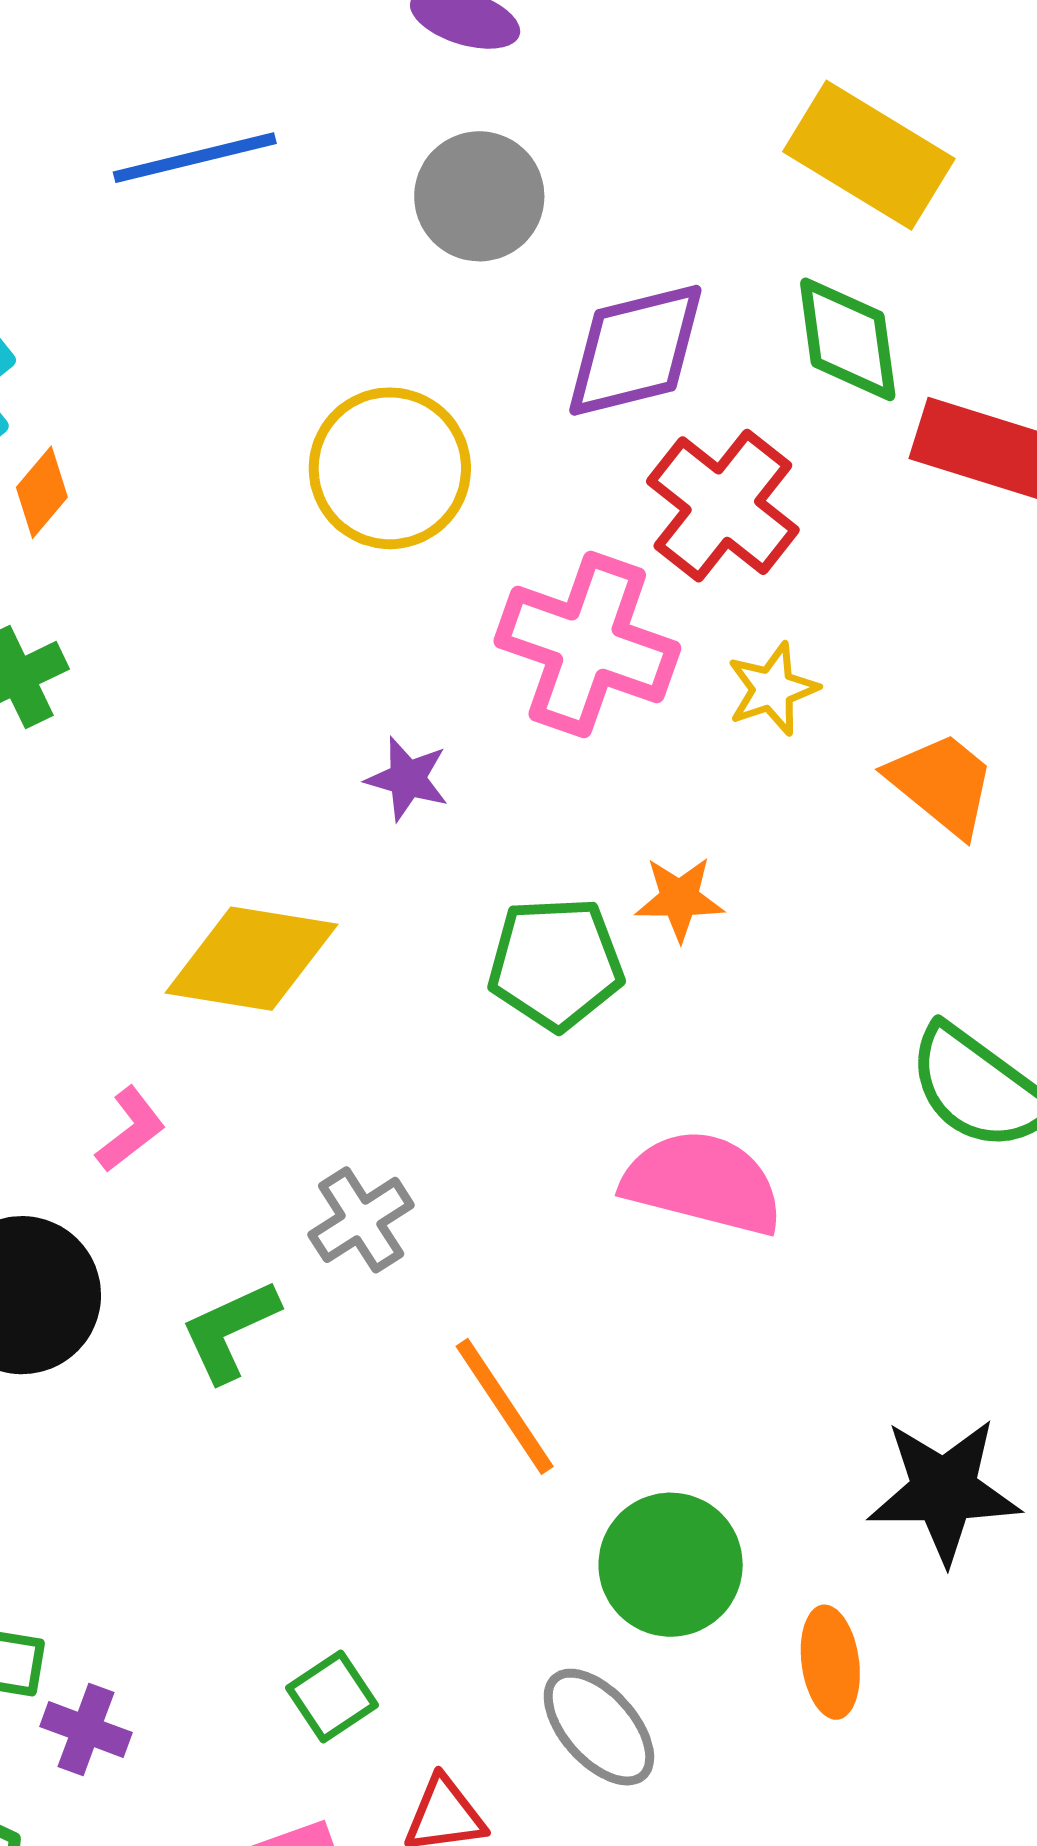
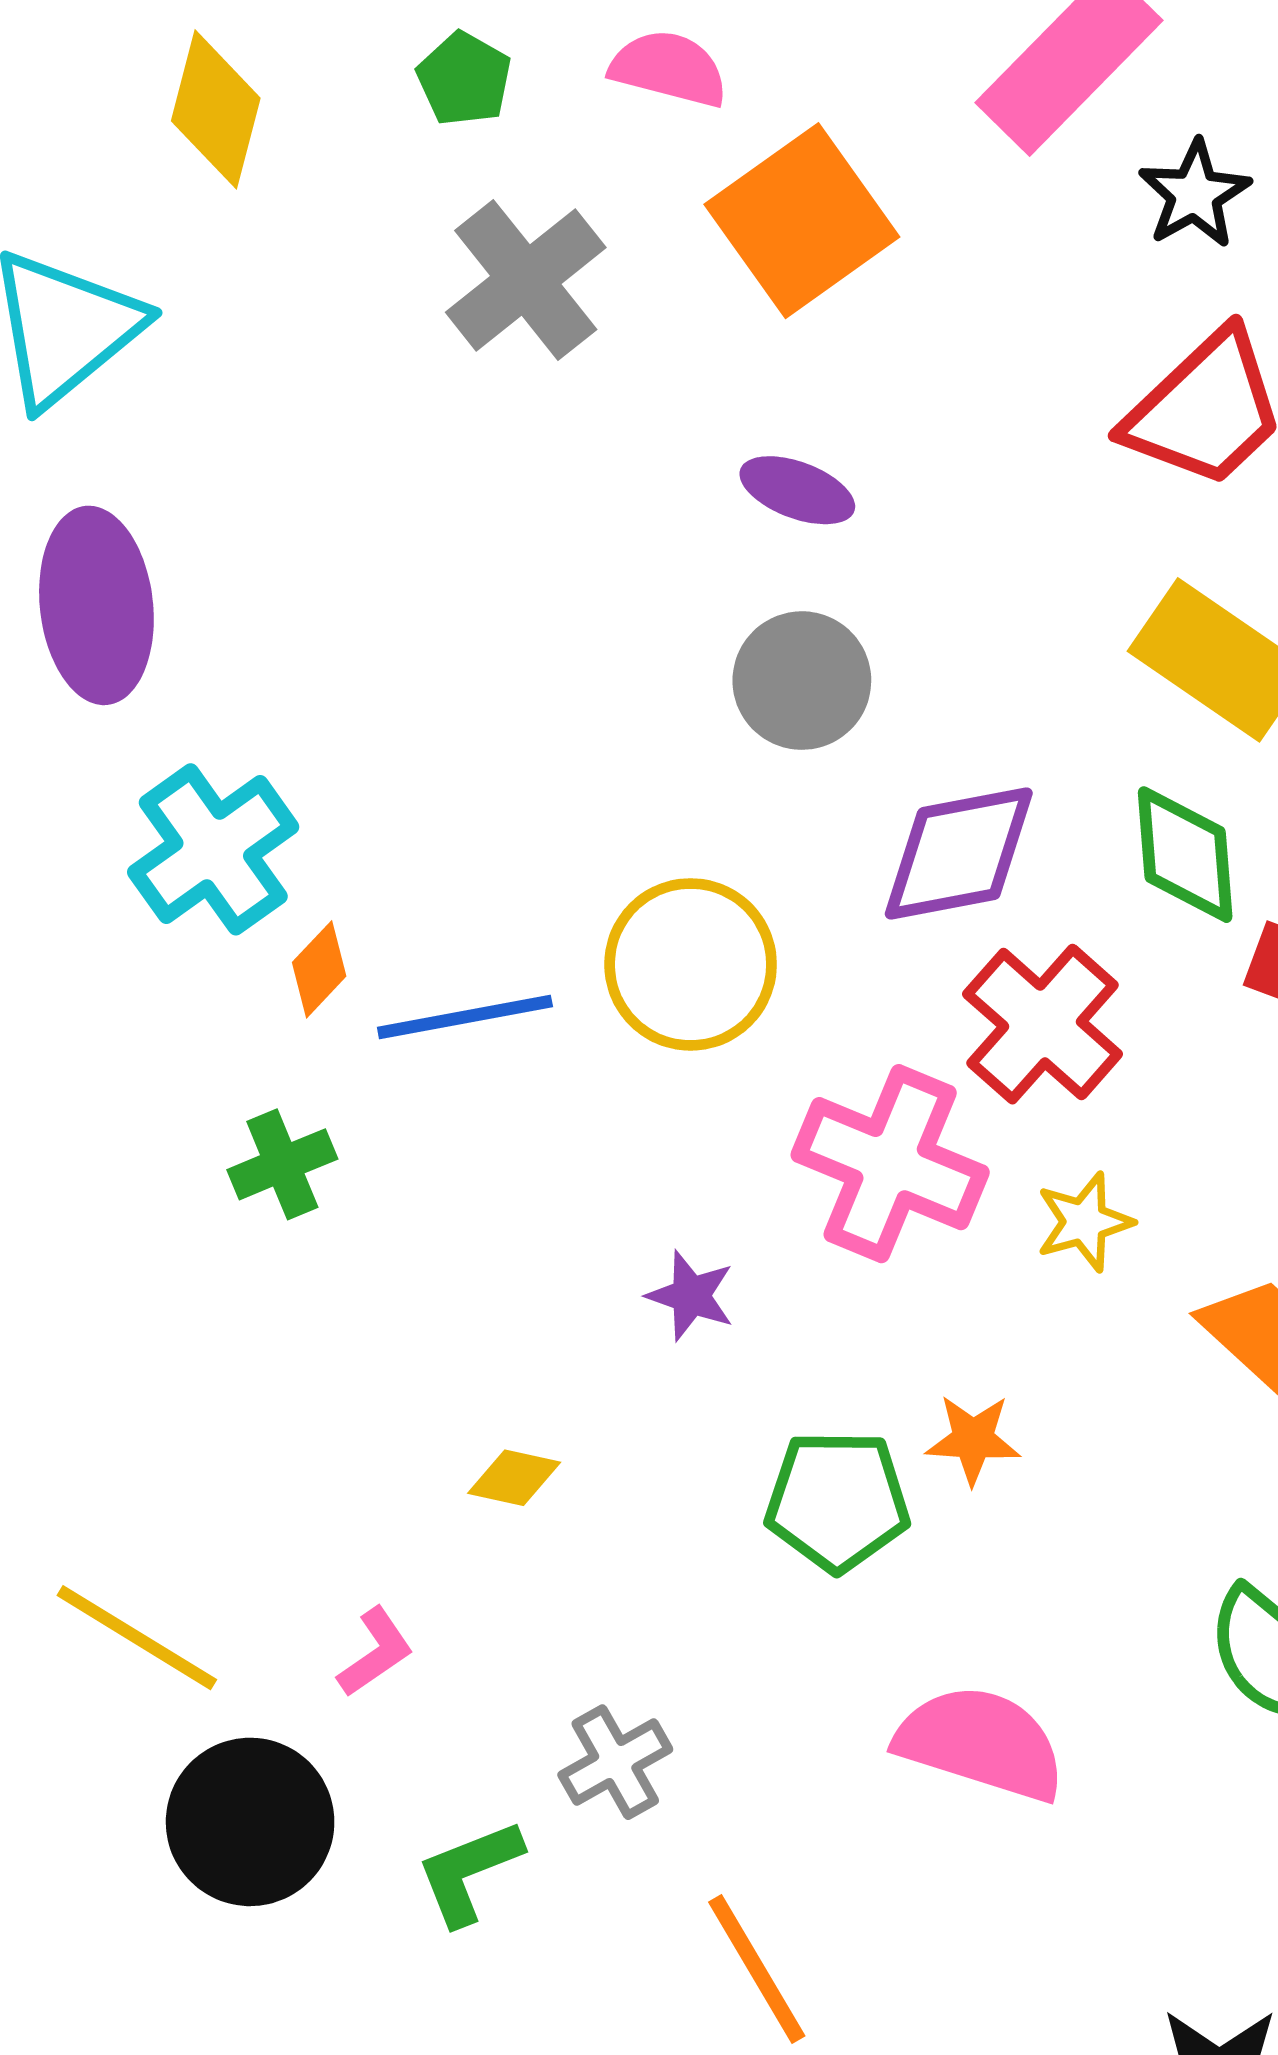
blue line: (195, 158) -> (465, 1017), moved
yellow diamond: (251, 959) -> (514, 1478), size x0.5

